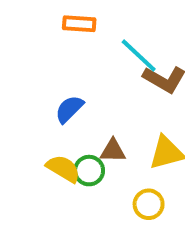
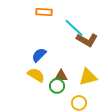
yellow semicircle: (63, 169) -> (36, 75), moved
green circle: (89, 171) -> (57, 86), moved

